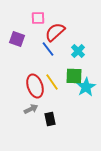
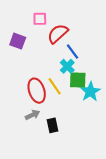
blue line: (48, 49) -> (73, 52), moved
cyan cross: (78, 51) -> (67, 66), moved

